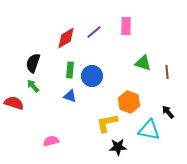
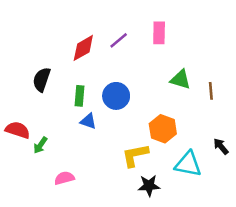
green rectangle: (70, 70) -> (79, 96), moved
green arrow: (33, 86) -> (40, 145), moved, turned -104
black arrow: (168, 112) -> (221, 146), moved

